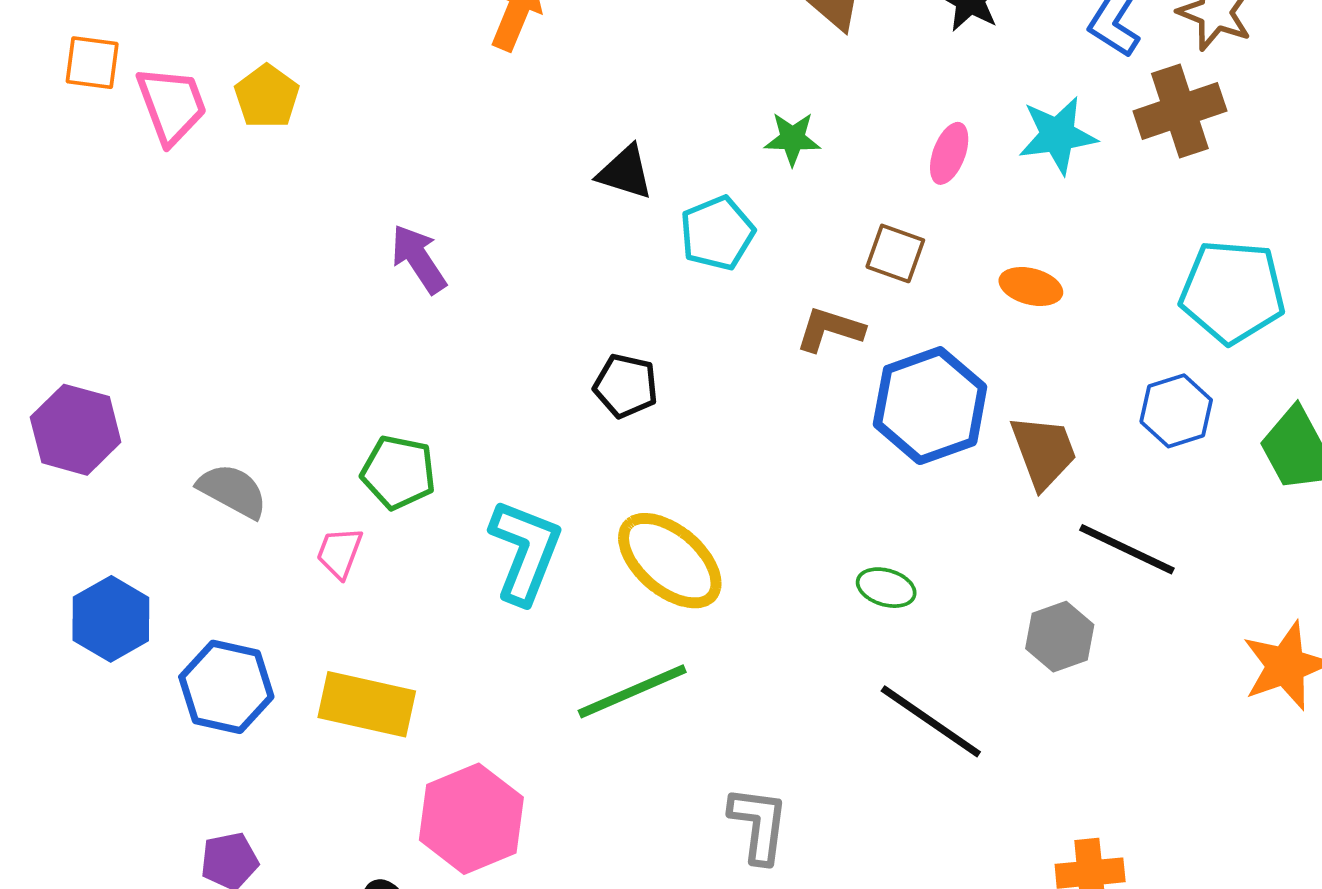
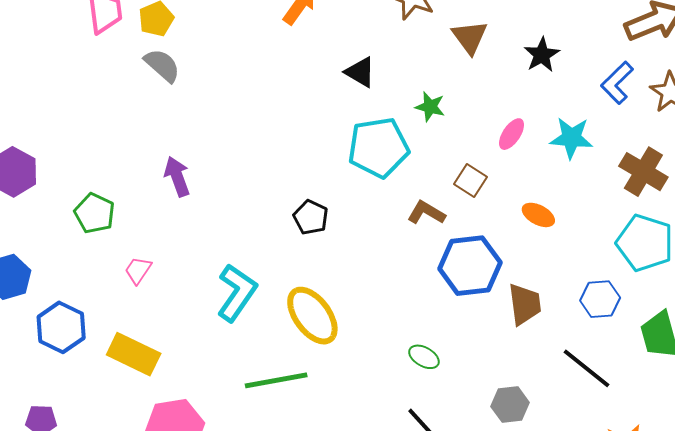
brown cross: (1180, 111) -> (643, 172), moved, turned 36
black triangle: (625, 172) -> (360, 72), moved
cyan pentagon: (717, 233) -> (378, 147), size x1.5
purple arrow: (419, 259) -> (177, 177), moved
green pentagon: (399, 472) -> (95, 213), moved
gray semicircle: (233, 491) -> (162, 65), moved
black line: (1127, 549) -> (587, 368), moved

